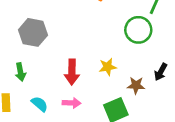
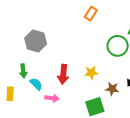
pink arrow: (72, 103) -> (52, 98), moved
cyan semicircle: (40, 104) -> (36, 84), moved

